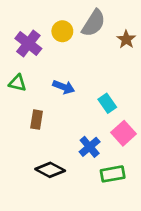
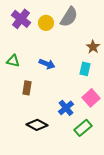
brown star: (126, 39) -> (93, 47), moved
purple cross: (28, 43) -> (21, 19), moved
cyan rectangle: (107, 103) -> (85, 69), moved, turned 48
green rectangle: (113, 174) -> (83, 128), turned -30

